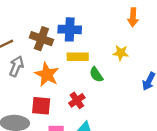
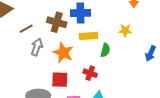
green semicircle: (96, 75) -> (105, 50), turned -128
red cross: (77, 100) -> (90, 73), turned -32

